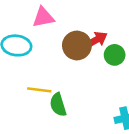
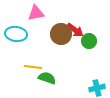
red arrow: (96, 40) -> (75, 30), turned 66
green semicircle: (58, 105) -> (47, 78), turned 126

